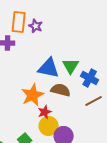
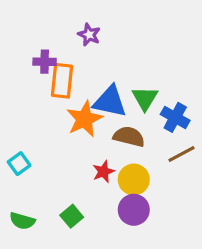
orange rectangle: (19, 22) -> (62, 81), moved
orange star: (33, 95) -> (84, 119), moved
yellow circle: (49, 126) -> (134, 180), moved

